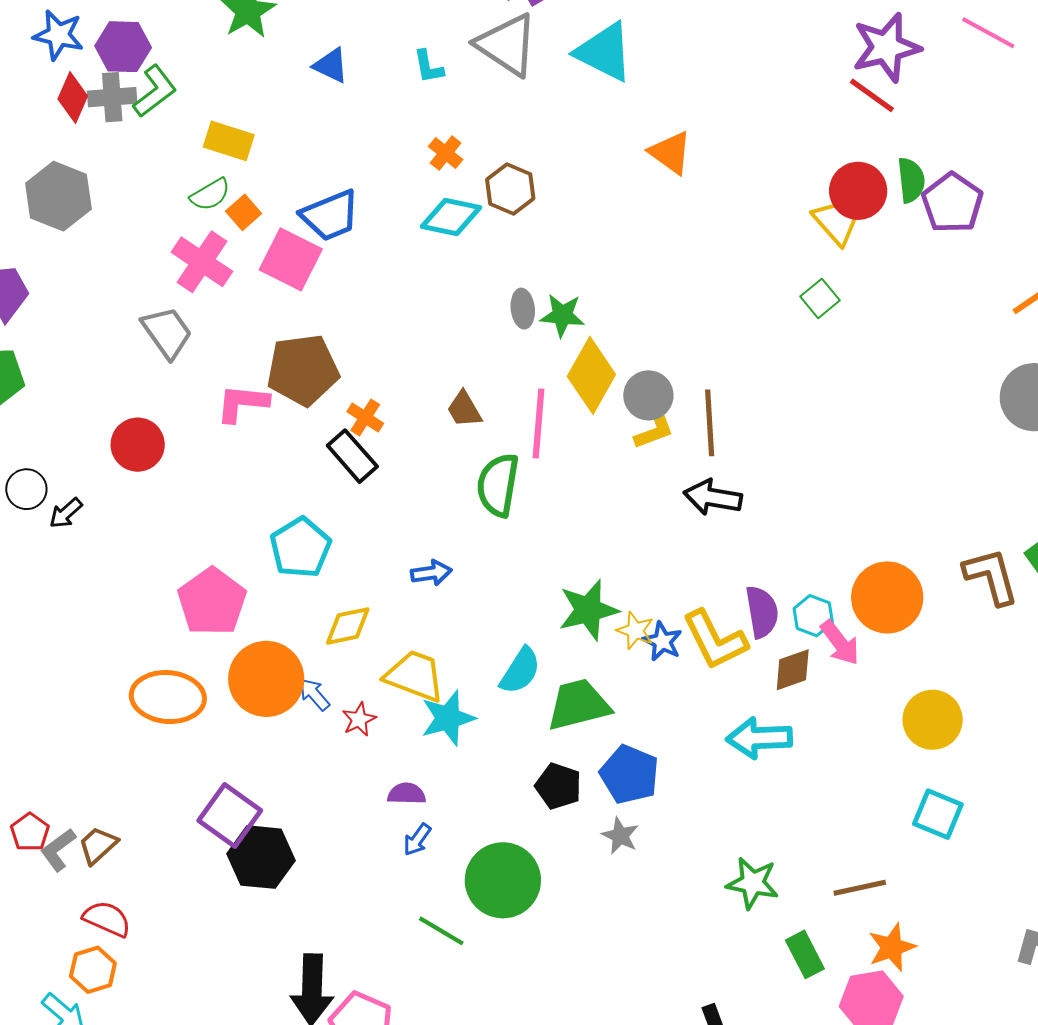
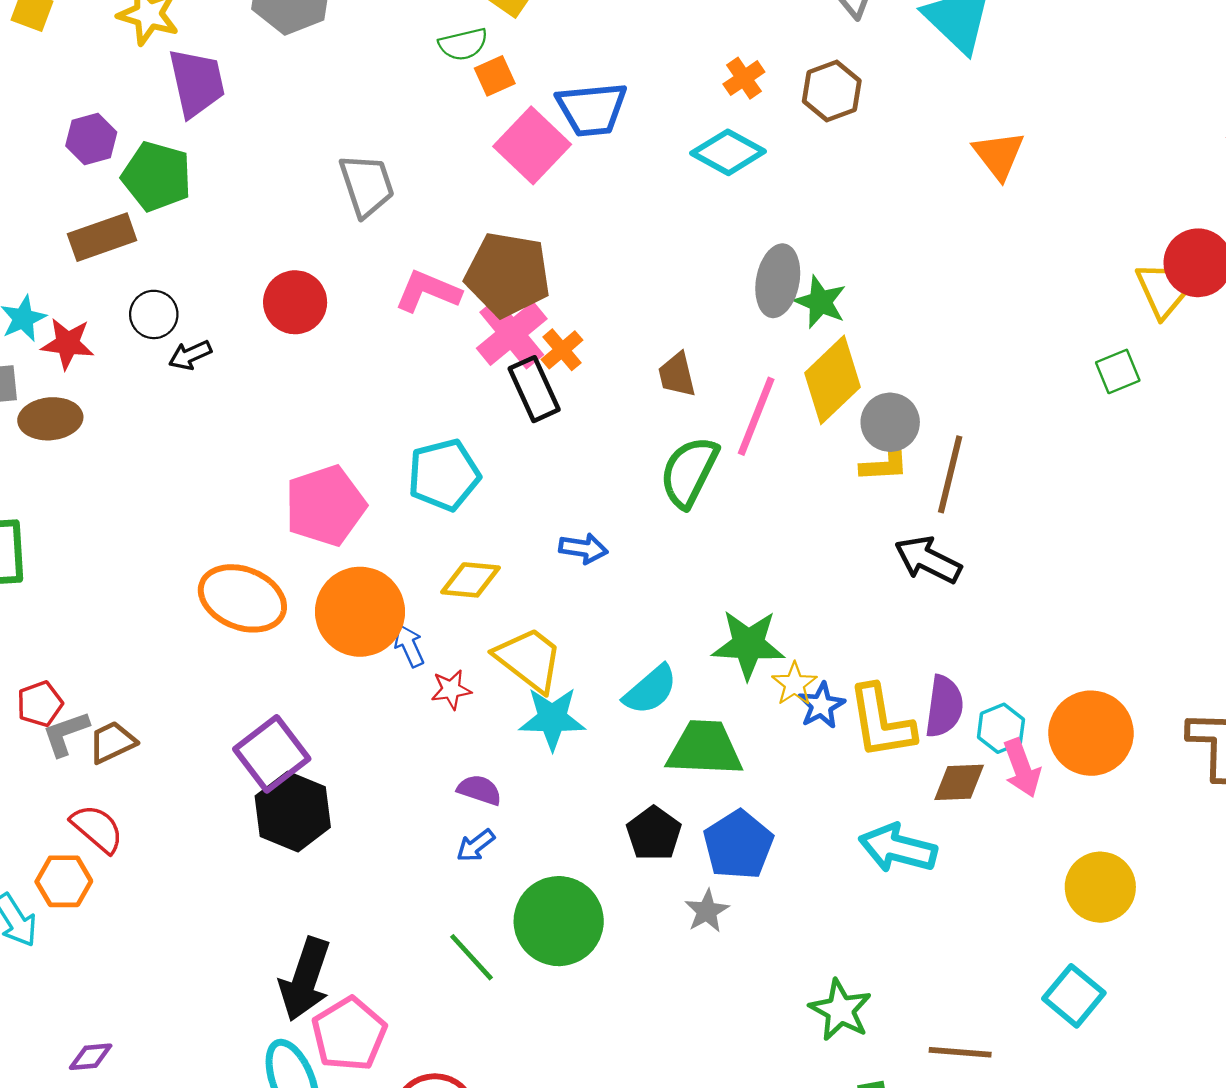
brown hexagon: (510, 189) -> (832, 91), moved
pink cross: (202, 262) -> (512, 334), moved
gray ellipse: (523, 309) -> (778, 281), size x1.5

